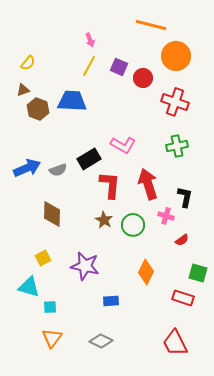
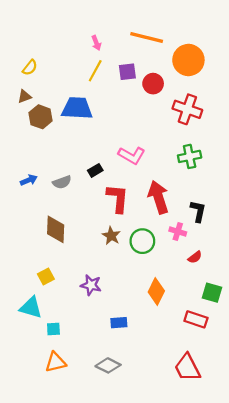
orange line: (151, 25) -> (147, 38), moved
purple square: (119, 67) -> (127, 72), turned -30
black rectangle: (89, 159) -> (95, 170), size x0.6
blue arrow: (27, 168) -> (29, 180), size x0.6
purple star: (85, 266) -> (91, 285), size x0.7
orange triangle: (52, 338) -> (56, 362), turned 40

